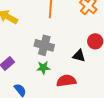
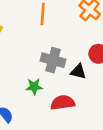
gray cross: (44, 45) -> (53, 60), moved

